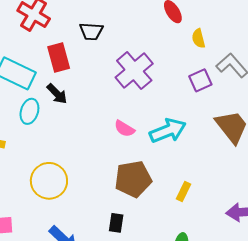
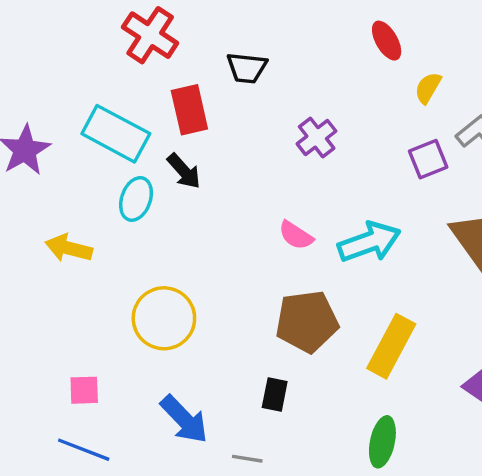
yellow semicircle: (198, 38) -> (428, 88), turned 42
purple cross: (134, 70) -> (317, 137), size x0.6
yellow rectangle: (184, 191) -> (391, 346), size x1.8

